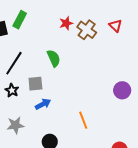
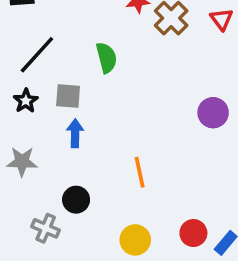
purple circle: (122, 90) -> (213, 113), moved
blue arrow: (43, 104) -> (75, 133), turned -70

